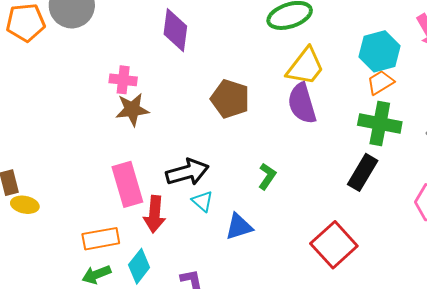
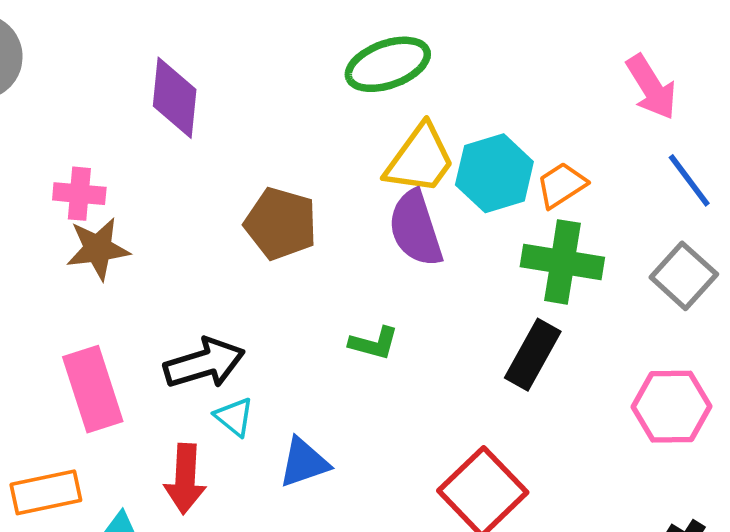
cyan hexagon: (379, 51) -> (494, 173), moved
green L-shape: (267, 176) -> (374, 343), moved, turned 72
red arrow: (155, 214) -> (185, 479), moved

